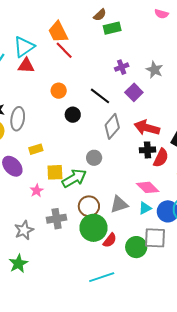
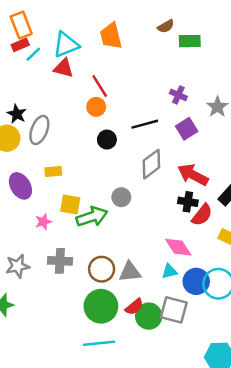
green rectangle: (112, 28) -> (190, 41), moved
red line: (64, 50) -> (100, 86), moved
purple cross: (122, 67) -> (178, 95), turned 32
black line: (100, 96) -> (145, 124), turned -65
gray triangle: (119, 204) -> (130, 272), moved
brown circle: (89, 206) -> (102, 269), moved
green circle: (94, 228) -> (101, 306), moved
red semicircle: (110, 240) -> (134, 307), moved

